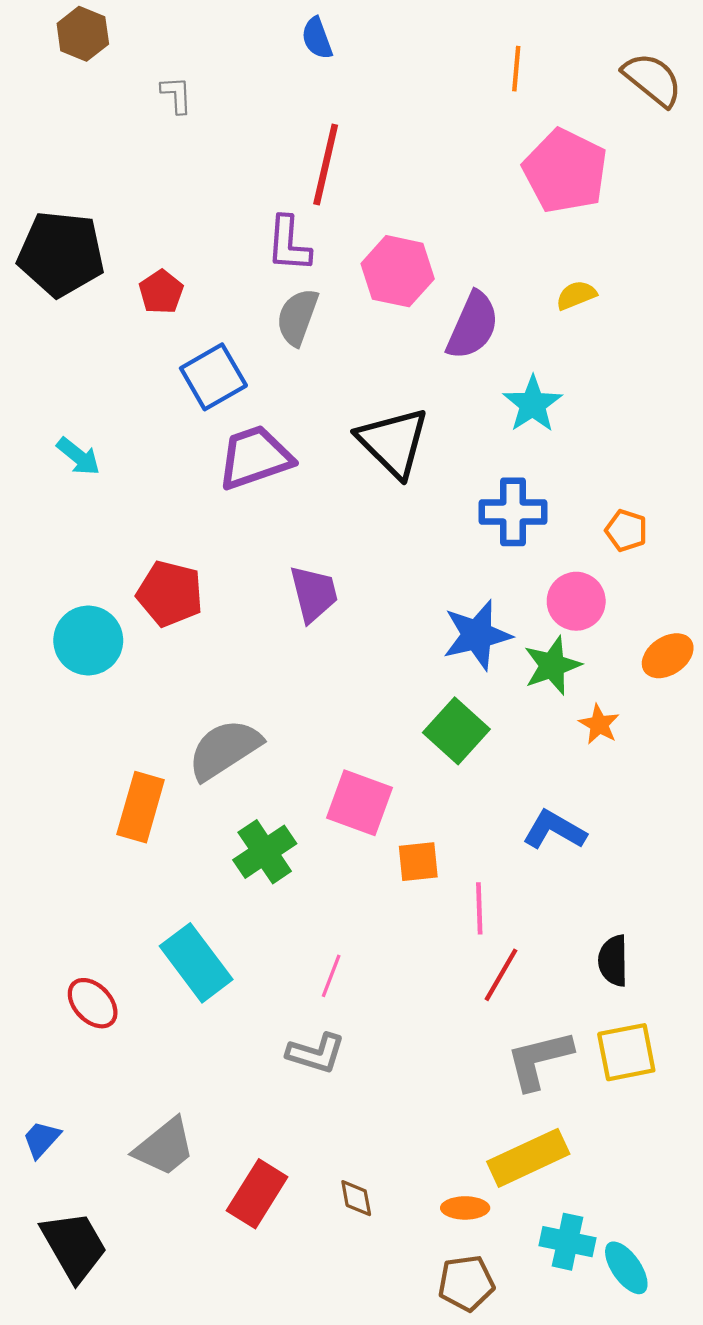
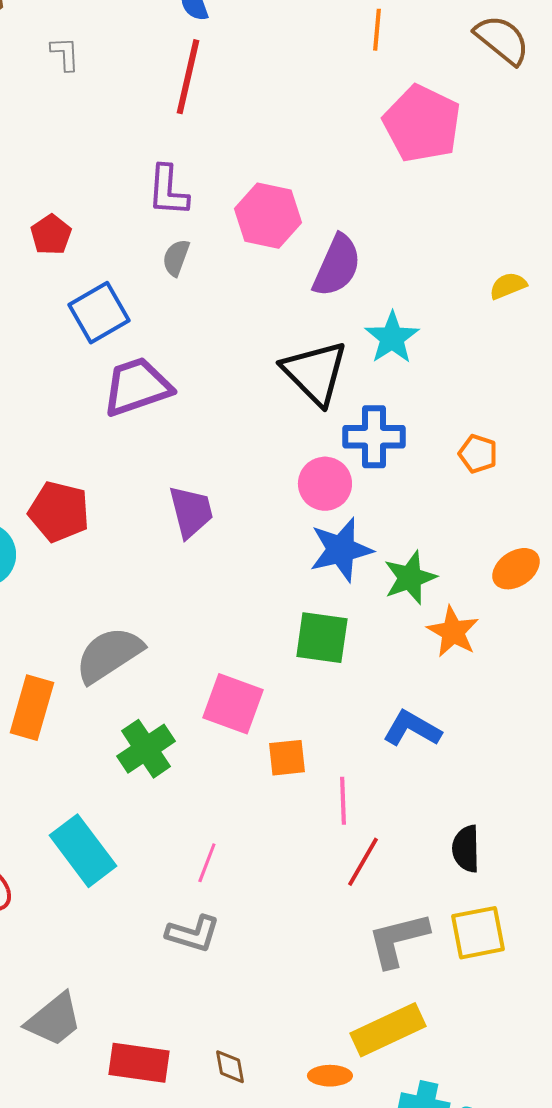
red line: (326, 164) -> (188, 77), moved
yellow semicircle: (576, 295) -> (508, 286), moved
gray semicircle: (297, 317) -> (176, 258), size x0.7
black triangle: (393, 442) -> (315, 373), moved
pink circle: (576, 601) -> (325, 484), moved
orange star: (599, 724) -> (453, 632), size x1.4
green square: (456, 731) -> (322, 638), turned -34
red rectangle: (257, 1194) -> (139, 1063), turned 66

